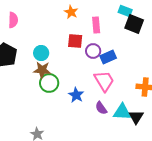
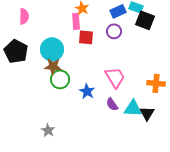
pink rectangle: (96, 25) -> (76, 21), moved
purple circle: (93, 51) -> (114, 31), moved
cyan circle: (41, 53) -> (52, 49), size x1.5
blue rectangle: (108, 57) -> (118, 11), moved

